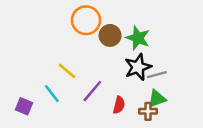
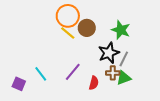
green star: (138, 38) -> (121, 30), moved
yellow line: (67, 71) -> (68, 33), moved
gray line: (157, 75) -> (124, 59), turned -49
brown cross: (148, 111) -> (113, 73), moved

